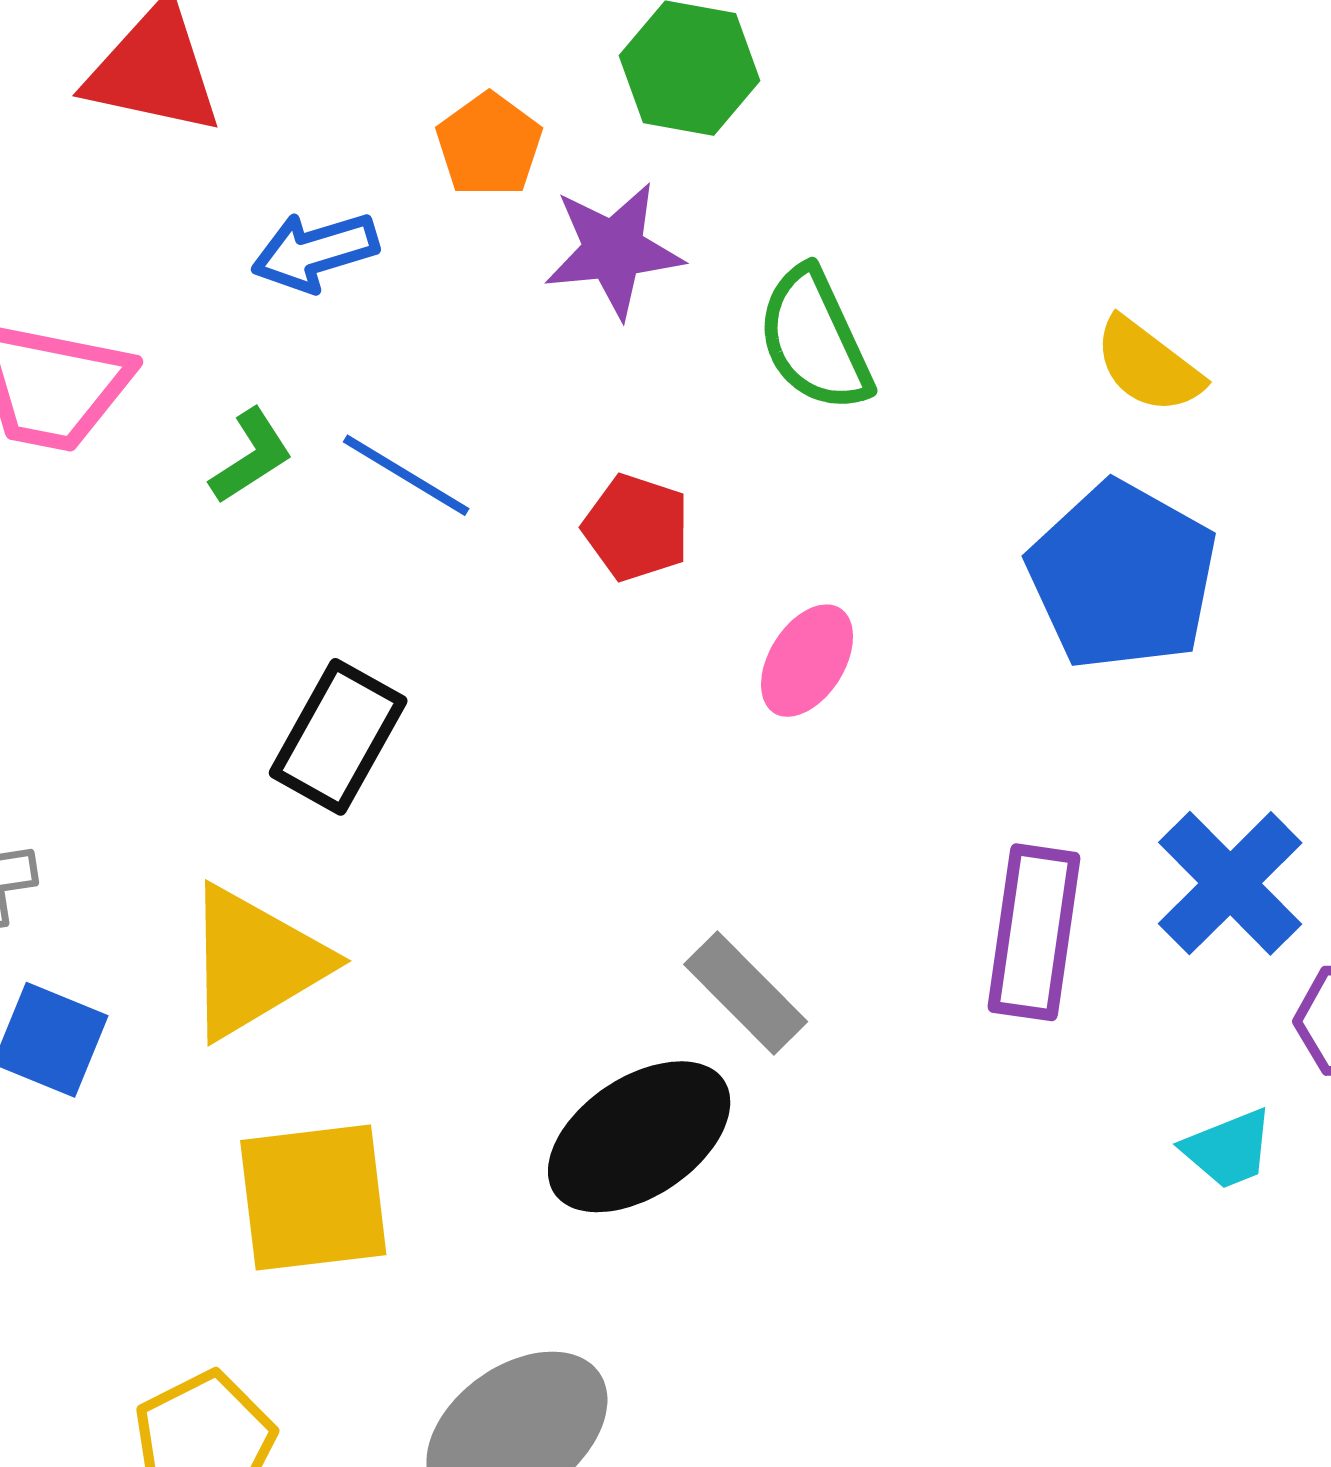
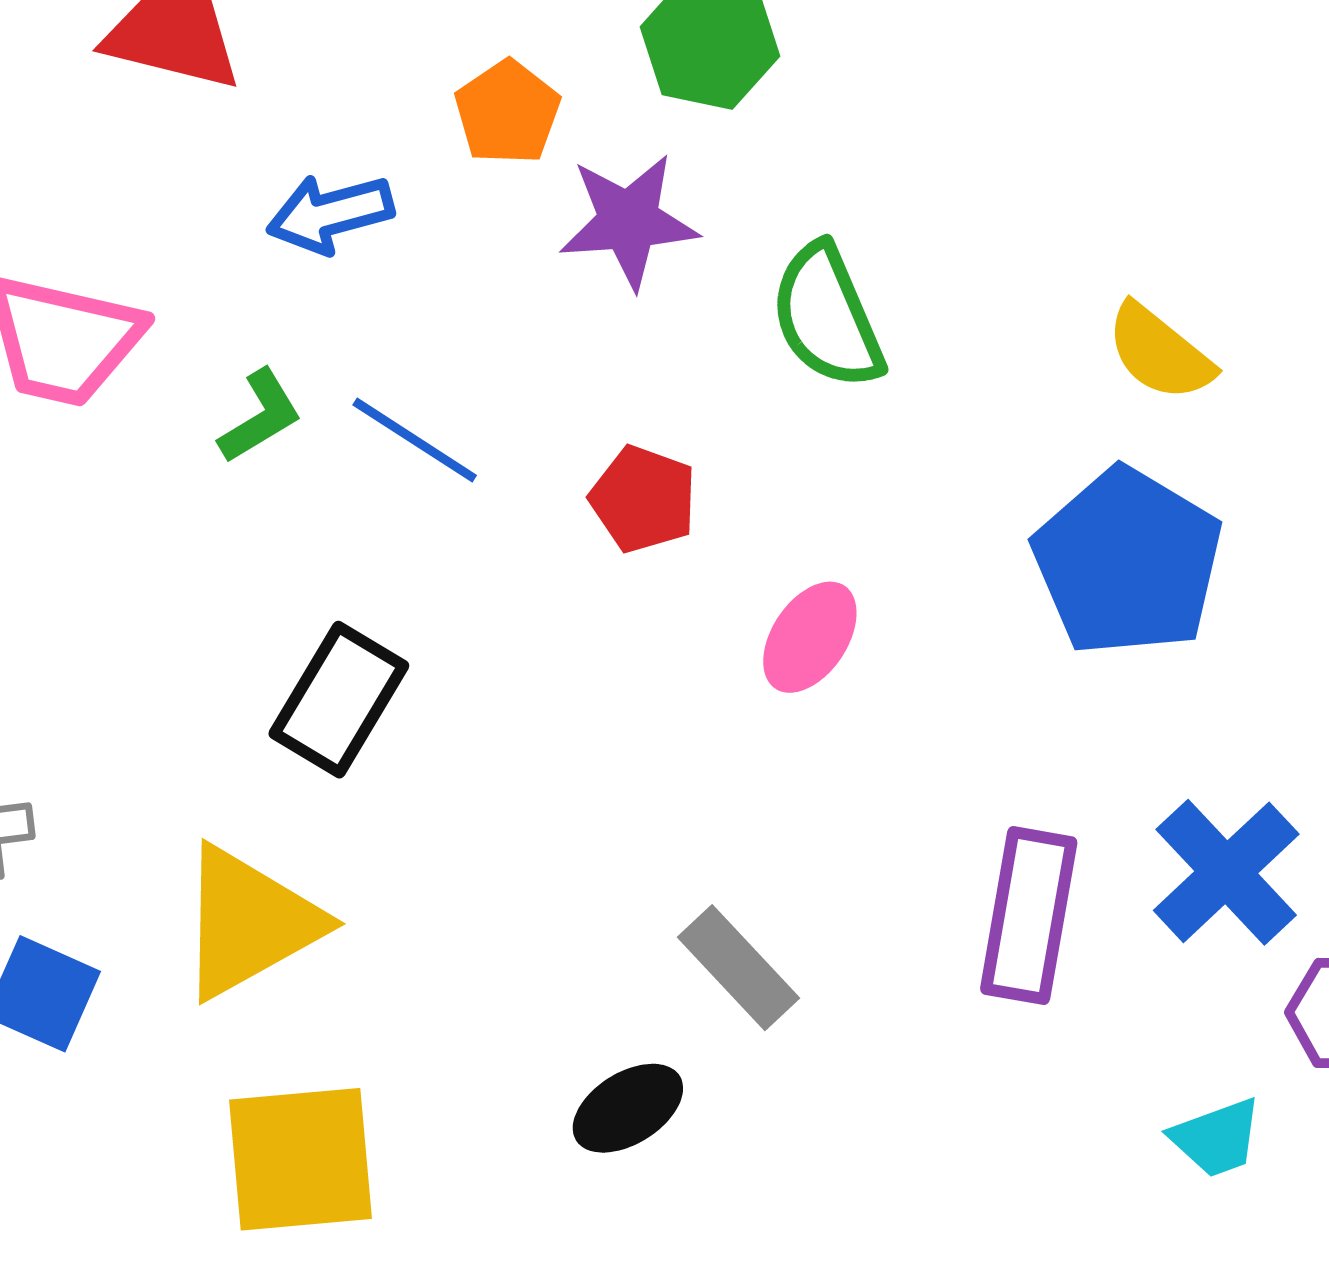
black ellipse: (639, 1137) -> (628, 1108), size x0.6

